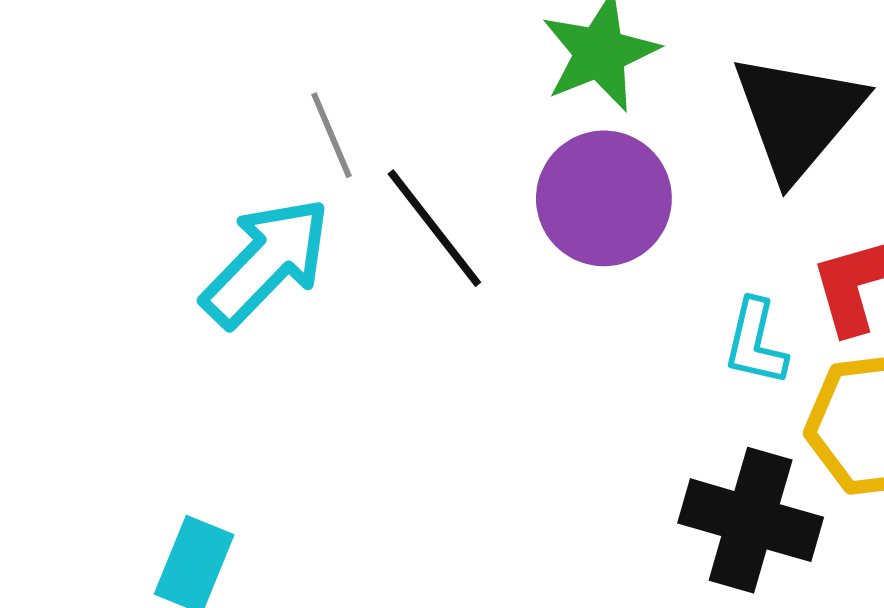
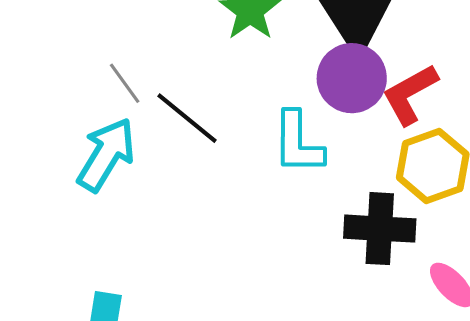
purple circle: (604, 198) -> (352, 78), moved
cyan L-shape: (755, 342) -> (298, 143), moved, size x1.5

